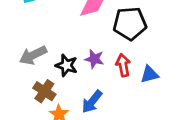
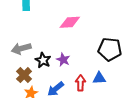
black pentagon: (130, 24) -> (110, 49), moved
red arrow: (123, 65) -> (80, 83), moved

